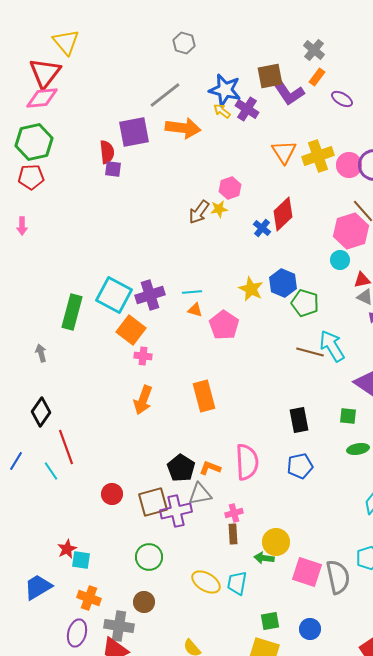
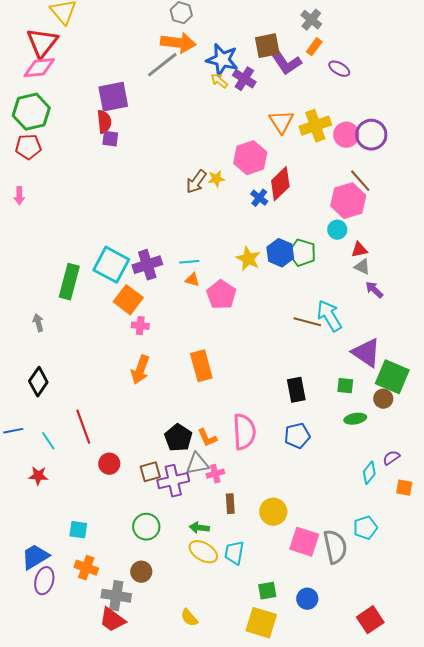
orange arrow: (183, 128) -> (178, 43), moved
purple square: (134, 132) -> (113, 97), moved
pink hexagon: (230, 188) -> (250, 158), moved, size x1.5
green pentagon: (305, 303) -> (302, 253), moved
red line: (66, 447) -> (83, 427), moved
blue line: (16, 461) -> (13, 431), turned 48
orange L-shape: (210, 468) -> (207, 438), turned -135
brown square: (153, 502) -> (150, 472), size x0.7
pink cross: (234, 513) -> (215, 474), moved
red star: (67, 549) -> (38, 476), moved, turned 30
green arrow: (264, 558) -> (199, 528), moved
purple ellipse: (77, 633) -> (44, 581), moved

